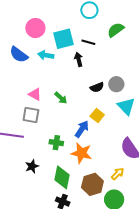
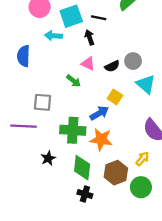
blue semicircle: (19, 55) -> (23, 56), moved, turned 60
pink triangle: (35, 94) -> (88, 64), moved
blue arrow: (82, 129) -> (99, 113), turned 30
green cross: (56, 143) -> (73, 130), size x1.6

